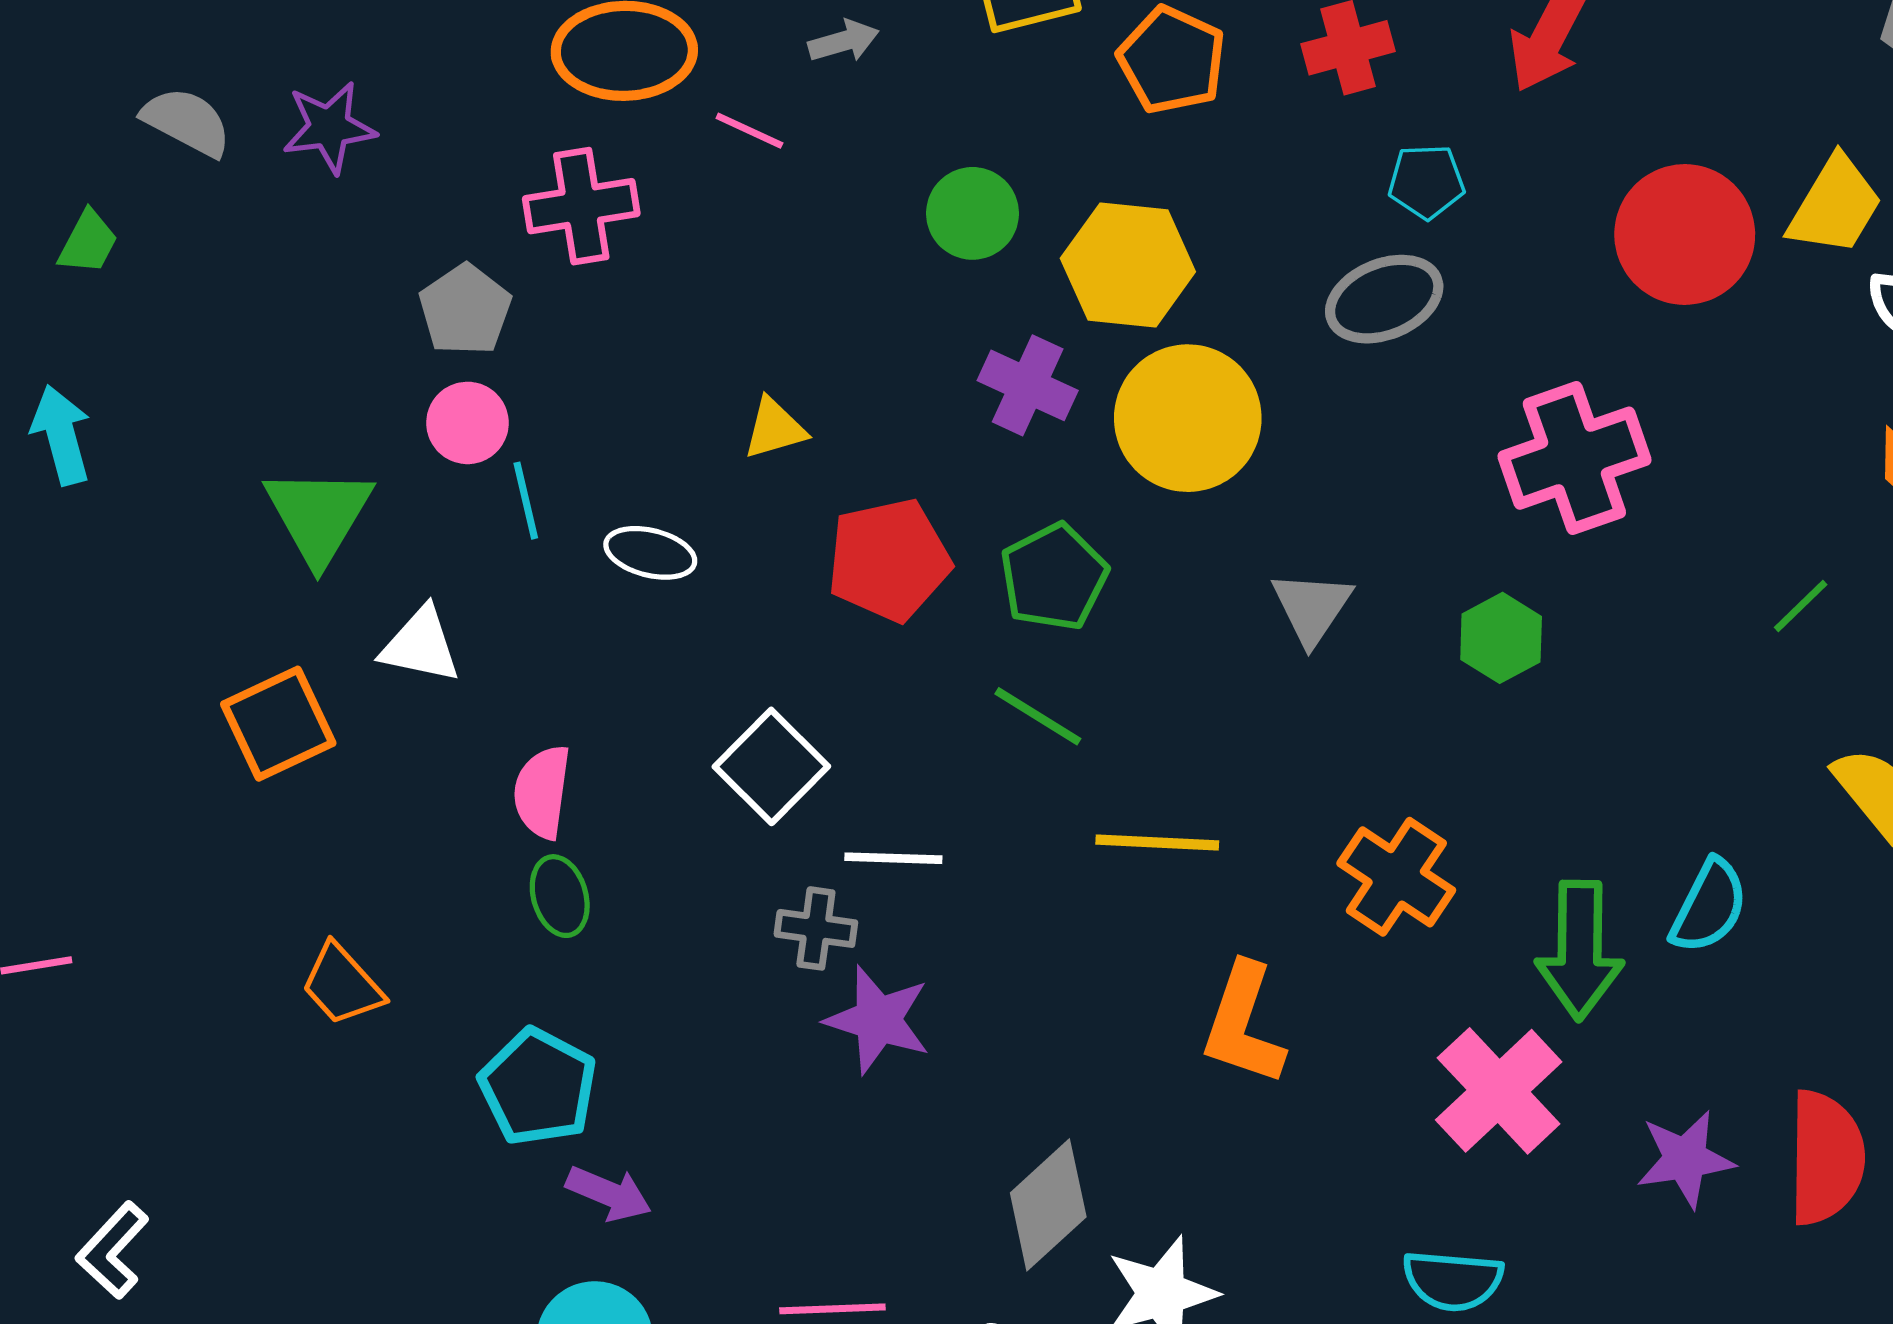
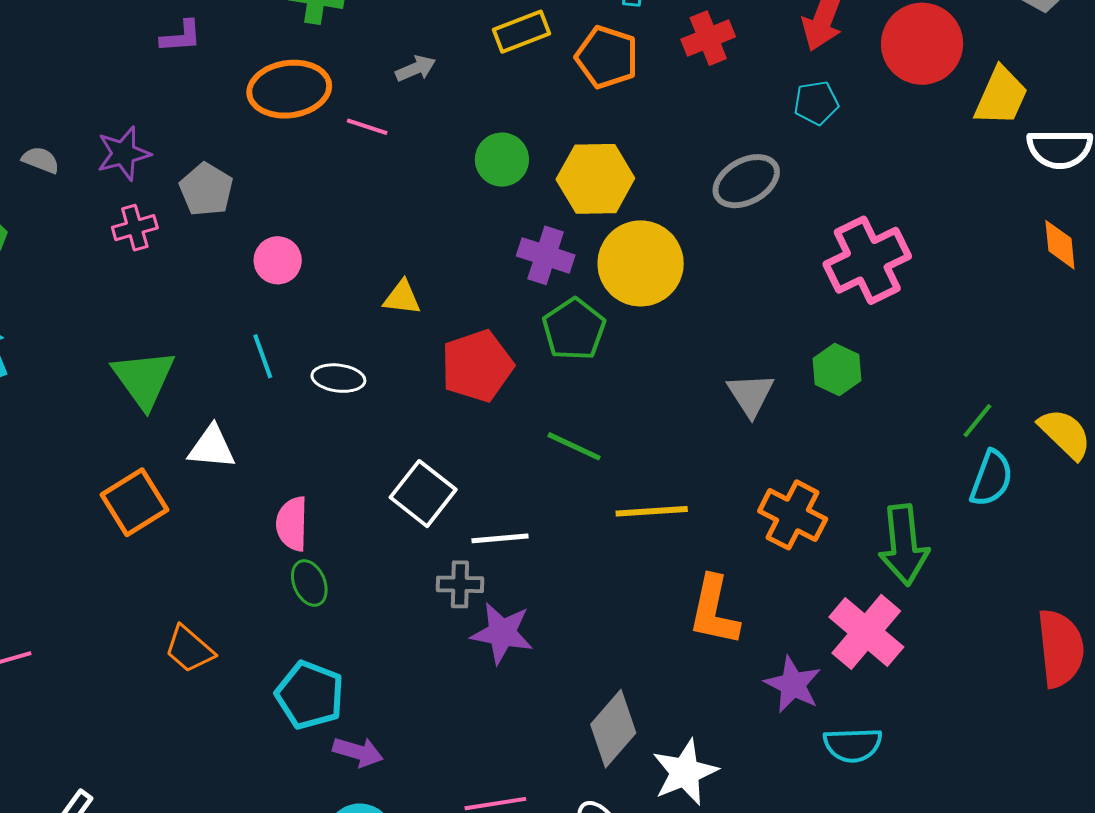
gray semicircle: (187, 122) -> (41, 160), size x0.7
cyan pentagon: (1426, 182) -> (816, 103), moved
pink cross: (581, 206) -> (135, 228), moved, size x0.7
red circle: (1685, 234) -> (922, 44), moved
gray pentagon: (465, 310) -> (206, 189), moved
pink circle: (467, 423) -> (278, 260), moved
yellow triangle: (775, 428) -> (402, 298), turned 30
green pentagon: (1054, 577) -> (574, 329), moved
green line: (1801, 606) -> (977, 421), moved
gray triangle: (1312, 608) -> (751, 395), moved
cyan semicircle: (1709, 906) -> (991, 478), moved
purple star: (1685, 1159) -> (793, 685), moved, turned -30

